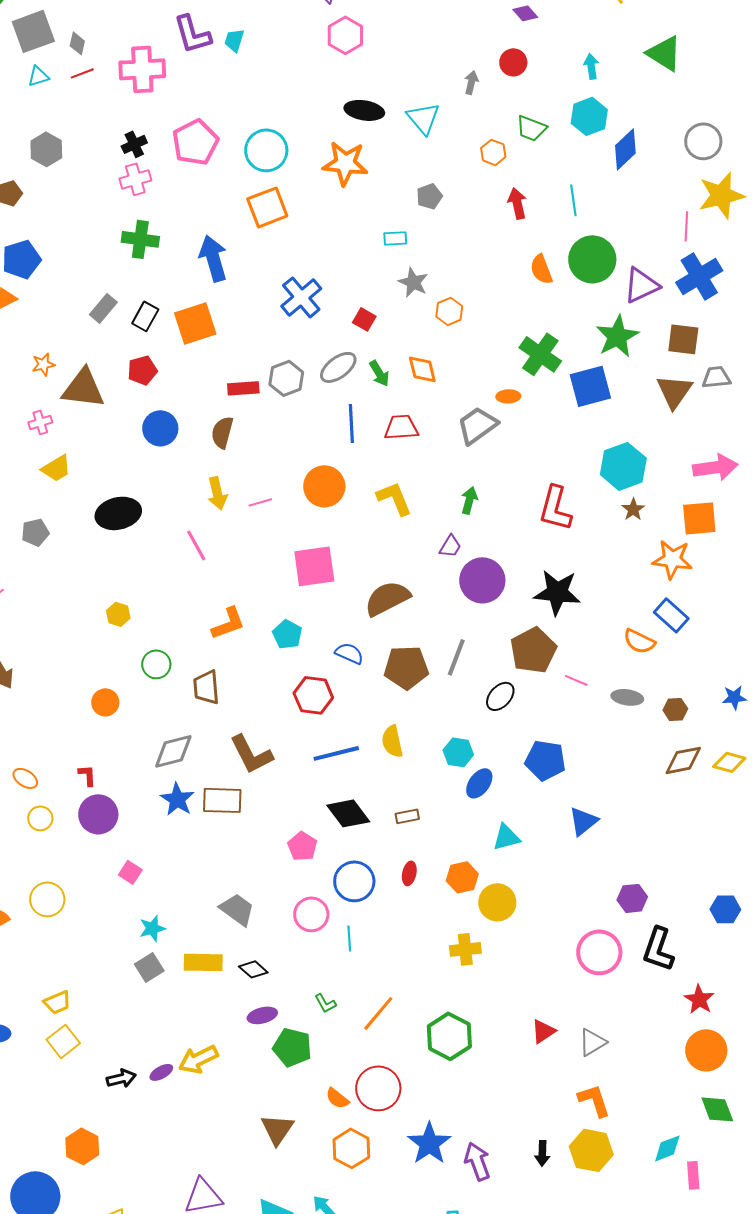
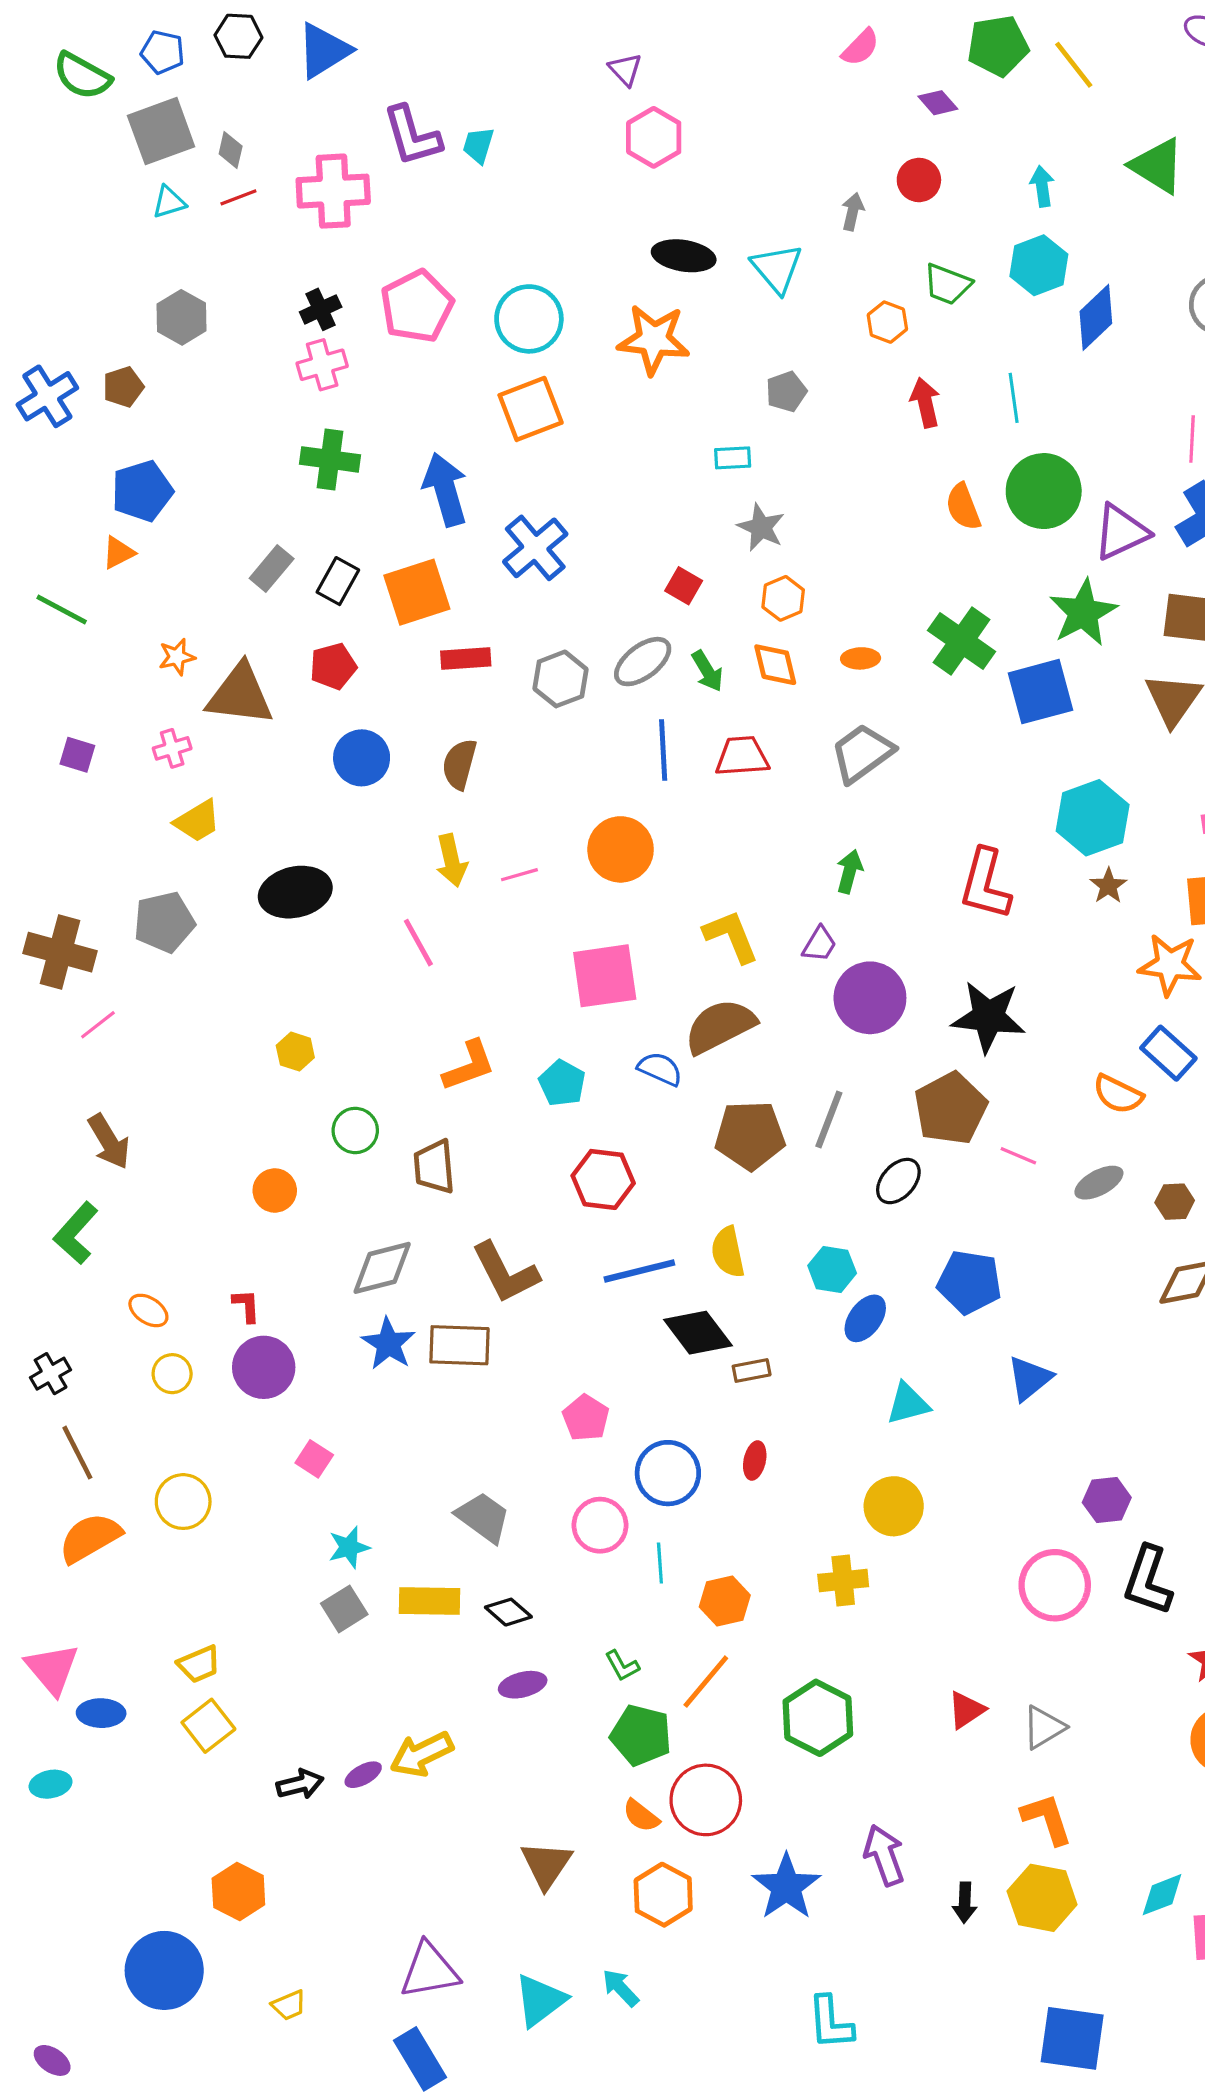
blue cross: (301, 297) -> (535, 548), moved
orange hexagon: (449, 311) -> (783, 598), moved
red rectangle: (243, 388) -> (466, 658), moved
orange ellipse: (508, 396) -> (861, 658), moved
yellow L-shape: (394, 498) -> (731, 936), moved
gray pentagon: (35, 532) -> (164, 922), size x1.4
blue semicircle: (349, 653) -> (660, 1069), moved
gray ellipse: (627, 697) -> (1099, 1183), turned -36
black diamond: (348, 813) -> (698, 1333), moved
orange hexagon: (462, 877) -> (725, 1601), moved
green pentagon: (292, 1047) -> (641, 1735), moved
purple arrow: (477, 1161) -> (884, 1855), moved

